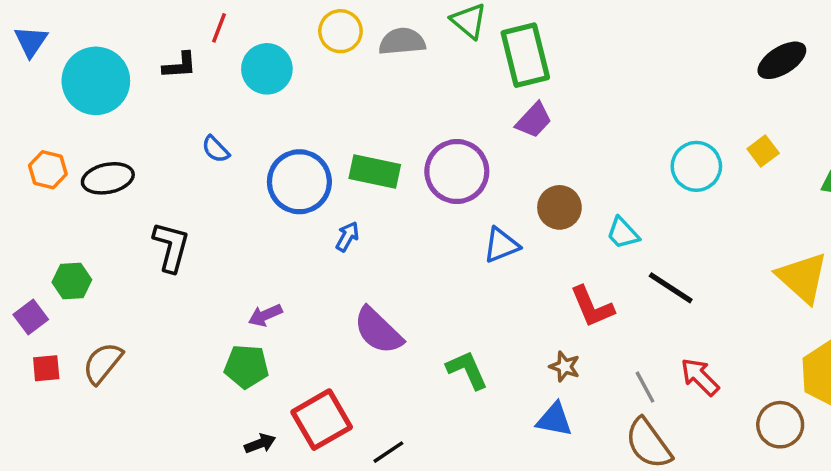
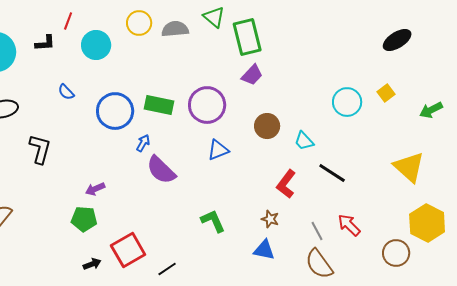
blue triangle: (501, 245) -> (218, 150), moved
red L-shape: (592, 307) -> (286, 184), turned 60
purple semicircle: (378, 331) -> (161, 170), moved

